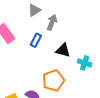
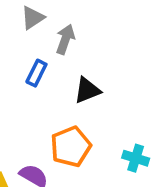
black triangle: (63, 50) -> (87, 90), turned -35
cyan cross: (85, 63) -> (136, 158), moved

